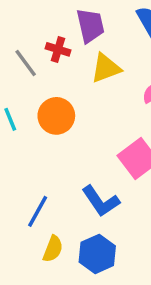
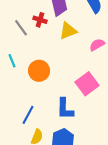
orange circle: (56, 116) -> (39, 71), moved
blue L-shape: (101, 201) -> (65, 109), turned 35

